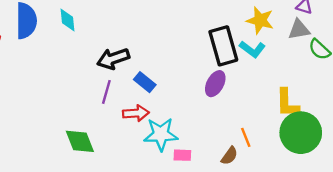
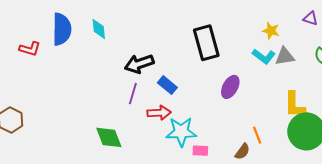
yellow star: (260, 20) -> (271, 31), size x0.7
gray triangle: (299, 30) -> (285, 56), moved
black rectangle: (223, 46) -> (206, 43), moved

